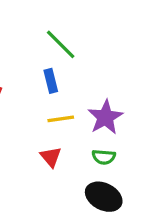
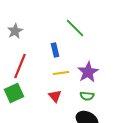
green line: (61, 44) -> (75, 28), moved

